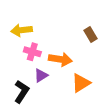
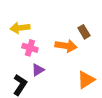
orange arrow: (60, 59) -> (66, 46), moved
orange triangle: (81, 83) -> (86, 80), moved

